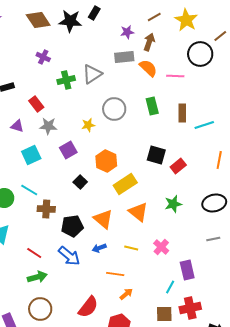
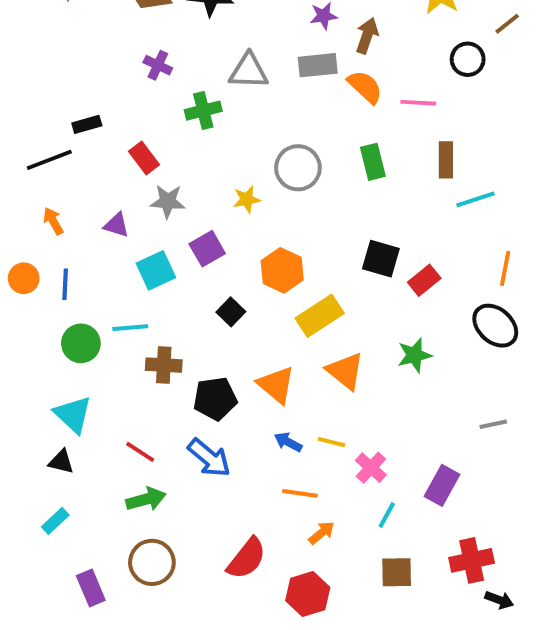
black circle: (200, 54) -> (468, 59), size x0.7
gray triangle: (92, 74) -> (249, 71), moved, turned 35
brown rectangle: (182, 113) -> (446, 160), moved
purple triangle: (17, 126) -> (116, 225), moved
cyan square: (31, 155) -> (156, 270), moved
cyan line: (29, 190) -> (130, 328), turned -36
black ellipse: (214, 203) -> (495, 326), moved, turned 55
pink cross: (161, 247) -> (371, 468), moved
blue arrow: (99, 248) -> (288, 442), moved, turned 48
purple rectangle: (187, 270) -> (442, 485), turned 42
cyan line: (170, 287) -> (387, 515), moved
red cross: (190, 308) -> (472, 560), moved

